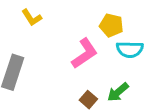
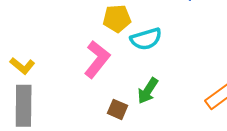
yellow L-shape: (32, 18) -> (22, 66), moved

